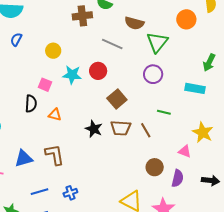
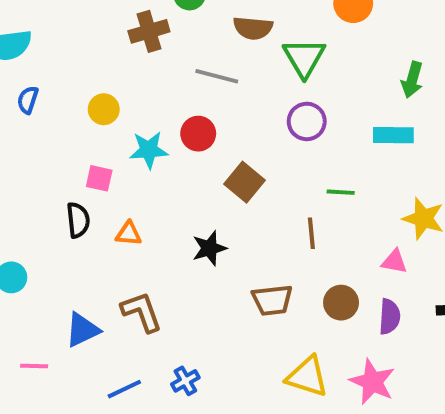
brown trapezoid: (121, 128) -> (272, 300), moved
black star: (94, 129) -> (209, 248), turned -30
brown line: (146, 130) -> (311, 233), turned 35

